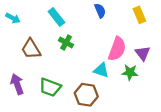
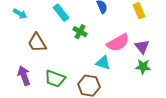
green cross: (66, 43) -> (80, 32), moved
pink semicircle: (117, 49) -> (118, 43), turned 40
green star: (130, 72) -> (143, 67), moved

